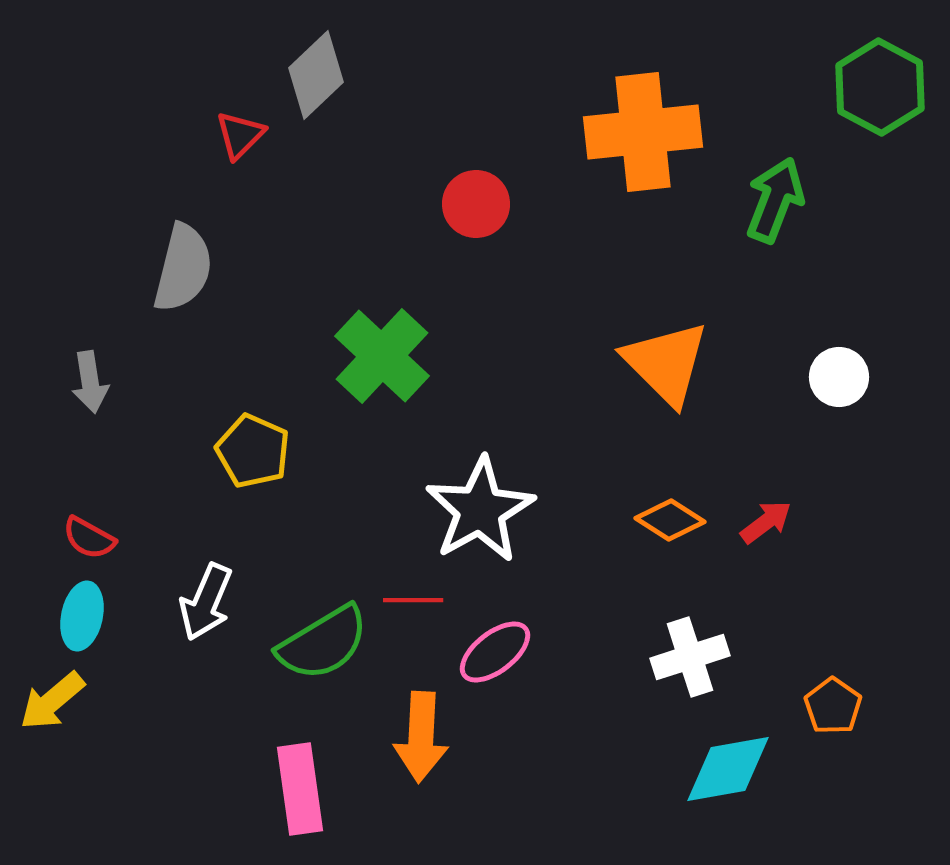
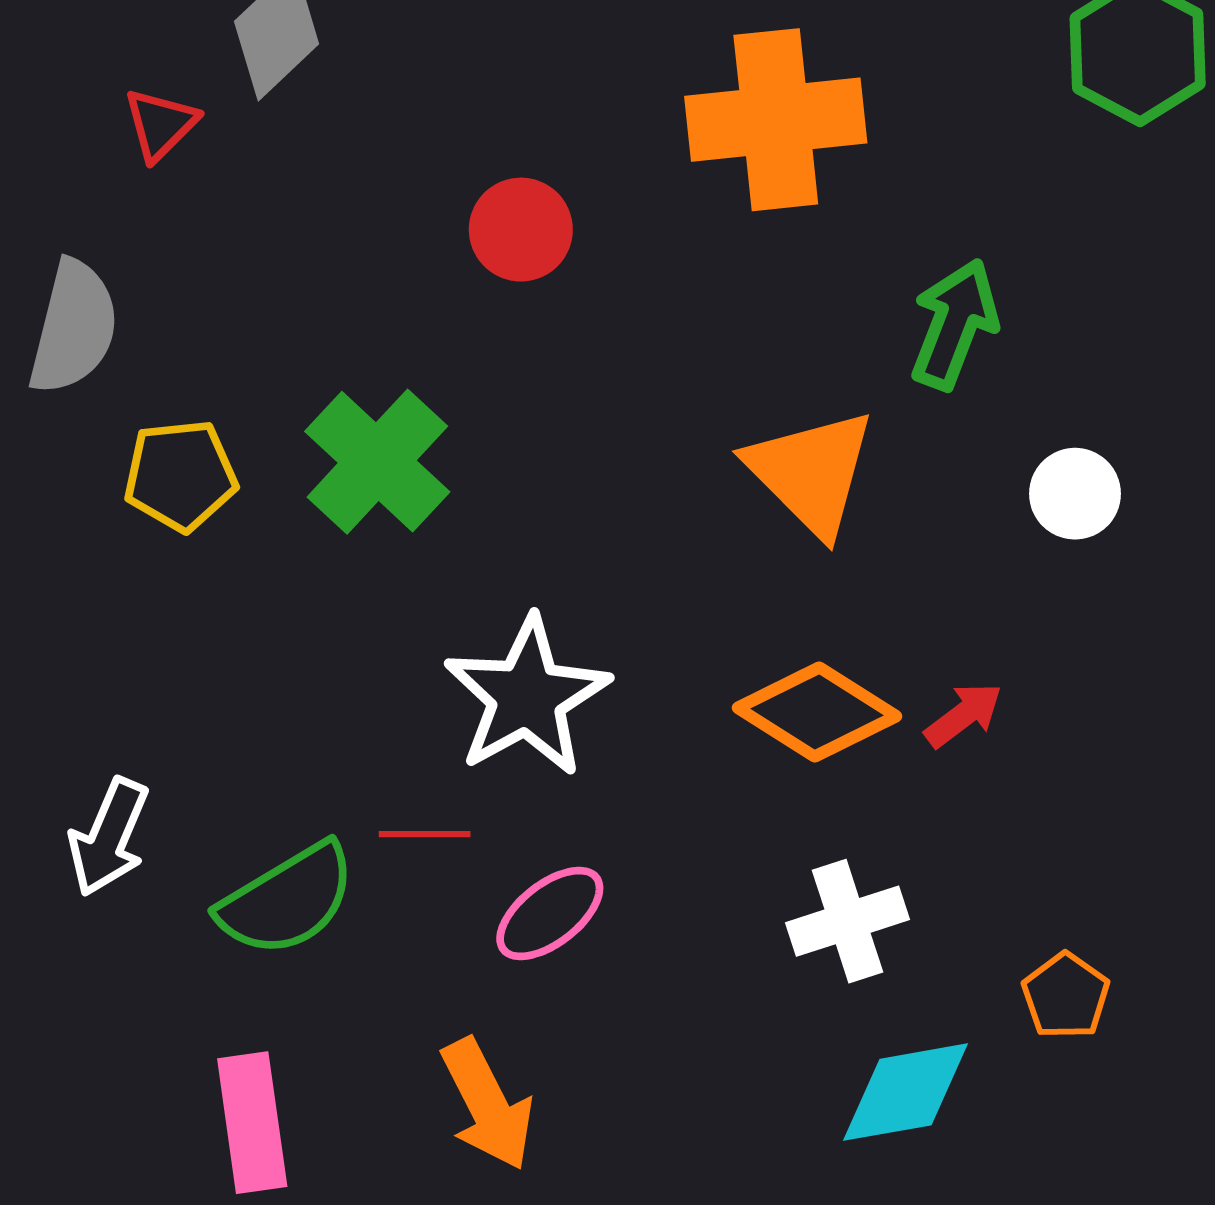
green arrow: (775, 200) -> (954, 324), moved
yellow pentagon: (253, 451) -> (180, 475), moved, turned -30
orange diamond: (670, 520) -> (817, 712), size x1.5
orange arrow: (421, 737) -> (487, 1104), moved, turned -30

